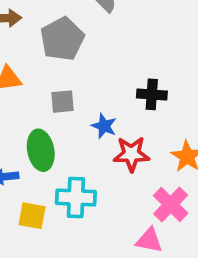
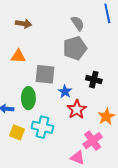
gray pentagon: (62, 39) -> (75, 48), moved
gray square: (62, 102) -> (45, 74), size x1.5
red star: (131, 154) -> (77, 109), turned 30

